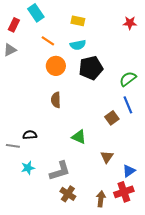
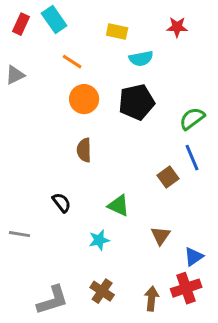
red star: (130, 23) -> (177, 27), moved
red rectangle: (14, 25) -> (21, 24), moved
cyan semicircle: (78, 45) -> (141, 59), moved
black semicircle: (30, 135) -> (62, 203), moved, turned 56
gray line: (13, 146) -> (20, 234), moved
cyan star: (28, 168) -> (99, 240), moved
gray L-shape: (60, 171) -> (53, 300), moved

